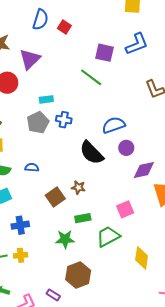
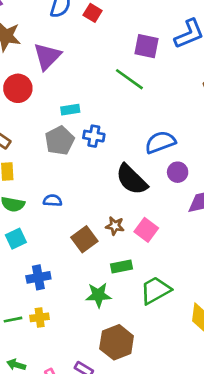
pink square: (125, 209) -> (146, 230), moved, turned -30

